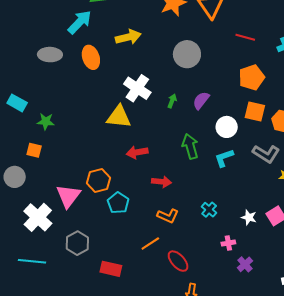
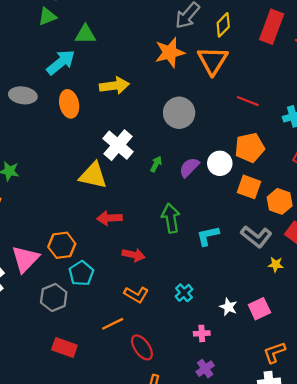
white circle: (227, 127) -> (220, 163), moved
gray hexagon: (77, 243) -> (54, 297), moved
purple cross: (245, 264) -> (205, 369), moved

